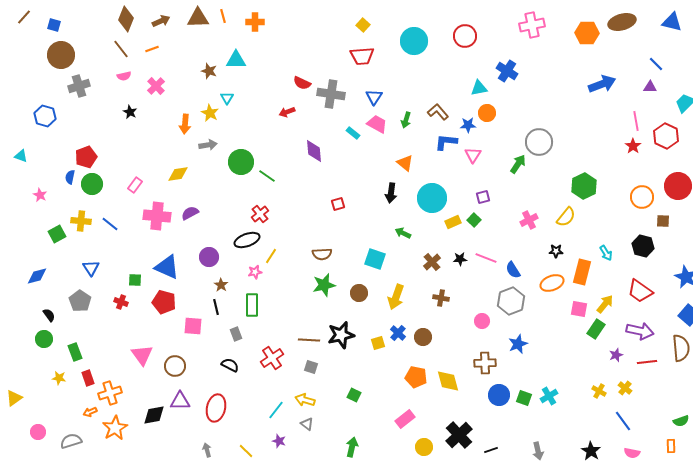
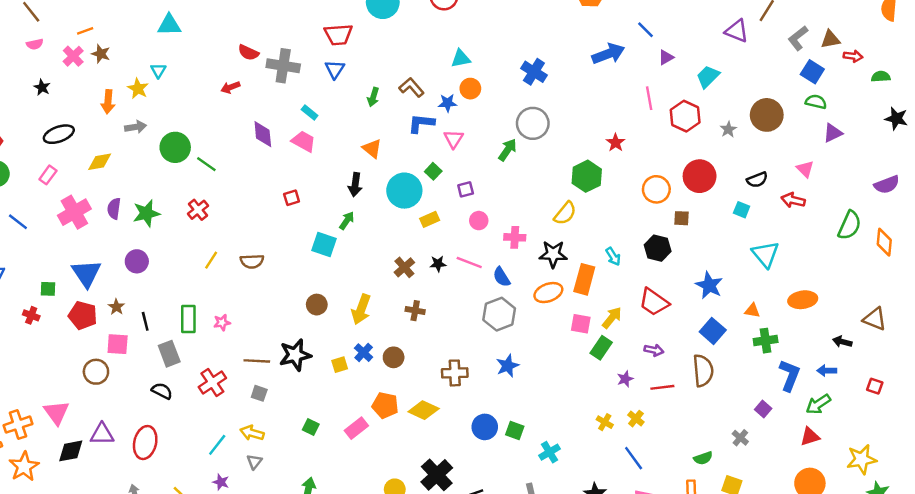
orange line: (152, 49) -> (85, 31), moved
red trapezoid: (362, 56) -> (338, 35), moved
blue line: (656, 64) -> (646, 30), moved
brown star: (209, 71) -> (101, 54), moved
blue cross: (507, 71) -> (534, 72), moved
purple triangle: (650, 87) -> (666, 57), turned -32
pink trapezoid: (377, 124) -> (304, 141), moved
red star: (633, 146) -> (616, 143), moved
purple semicircle: (190, 213) -> (114, 209), turned -54
pink cross: (157, 216) -> (74, 212), turned -36
green square: (474, 220) -> (433, 171), moved
pink cross: (529, 220) -> (515, 237), moved, turned 30
green arrow: (403, 233) -> (347, 221), moved, turned 98
black ellipse: (247, 240) -> (59, 134), moved
black star: (556, 251) -> (553, 254), size x1.6
brown semicircle: (322, 254) -> (252, 261), moved
cyan square: (375, 259) -> (324, 245), moved
blue triangle: (167, 267) -> (86, 273), turned 32
pink star: (255, 272) -> (222, 323), moved
brown star: (221, 285) -> (116, 307), moved
green star: (324, 285) -> (146, 213), moved
pink circle: (482, 321) -> (479, 221), moved
purple arrow: (640, 331) -> (654, 350), size x0.6
gray rectangle: (236, 334) -> (169, 354), size x1.5
pink triangle: (142, 355) -> (56, 413), moved
brown cross: (485, 363) -> (455, 373), moved
brown circle: (175, 366) -> (96, 372), moved
yellow diamond: (448, 381) -> (424, 410), turned -50
cyan cross: (549, 396) -> (550, 452), moved
pink rectangle: (405, 419) -> (356, 428), moved
gray triangle: (307, 424) -> (254, 462), turned 32

